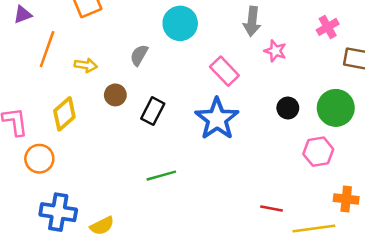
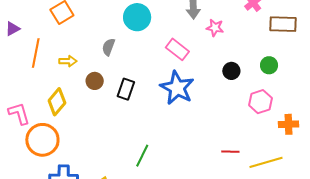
green circle: (336, 108) -> (269, 65), size x0.6
orange circle: (39, 159) -> (42, 140), size x1.4
green line: (161, 176) -> (142, 156), moved, turned -40
orange cross: (346, 199) -> (288, 124), moved

